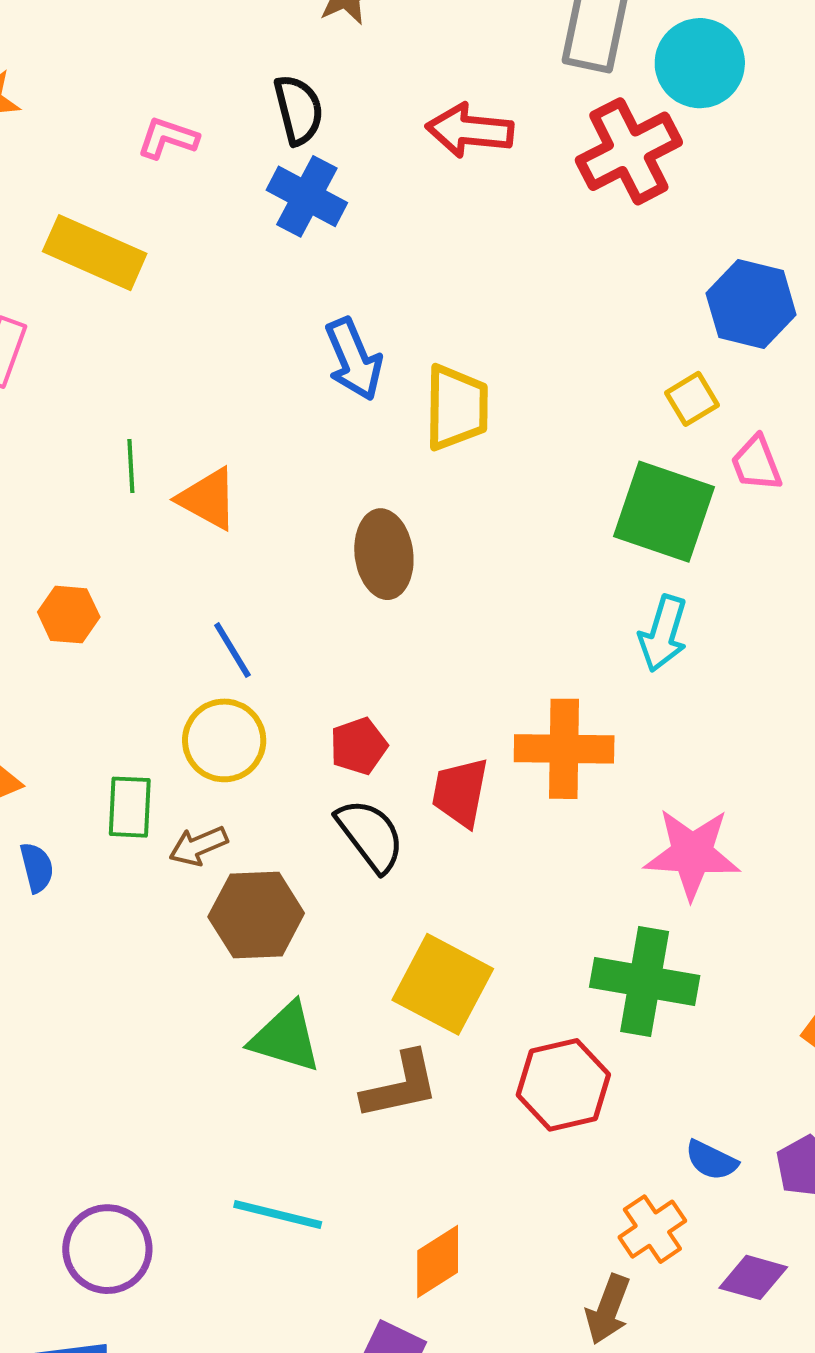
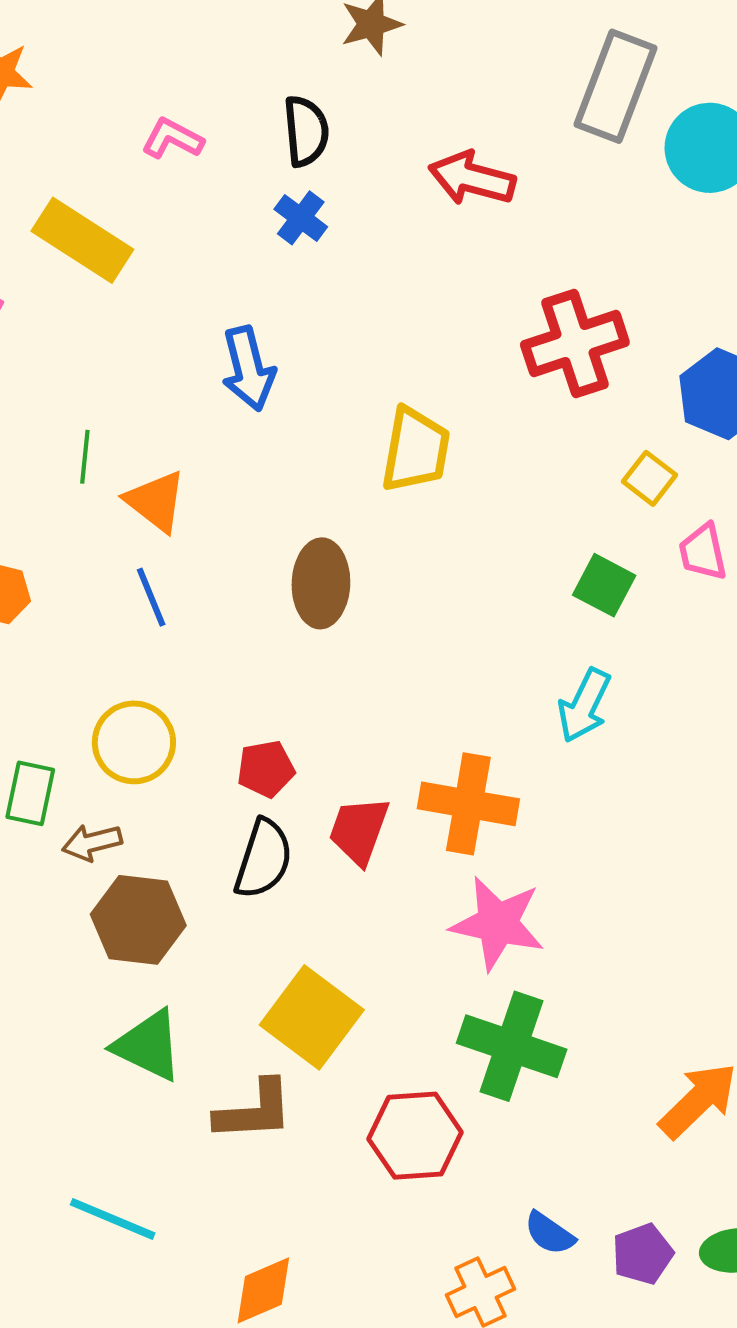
red cross: (629, 151) -> (575, 343), moved
blue cross: (307, 196) -> (301, 218), size x0.7
blue arrow: (354, 359) -> (248, 369), moved
yellow square: (692, 399) -> (649, 478), turned -30
green square: (664, 512) -> (604, 585), size x0.6
blue line: (232, 650) -> (151, 597), moved
black semicircle: (370, 835) -> (263, 859), turned 46
pink star: (692, 854) -> (498, 923), moved

